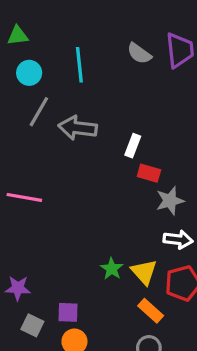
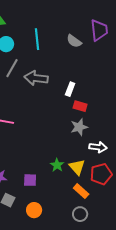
gray semicircle: (139, 53) -> (74, 41), moved
gray star: (170, 201) -> (79, 127), moved
purple square: (68, 312) -> (30, 180), moved

